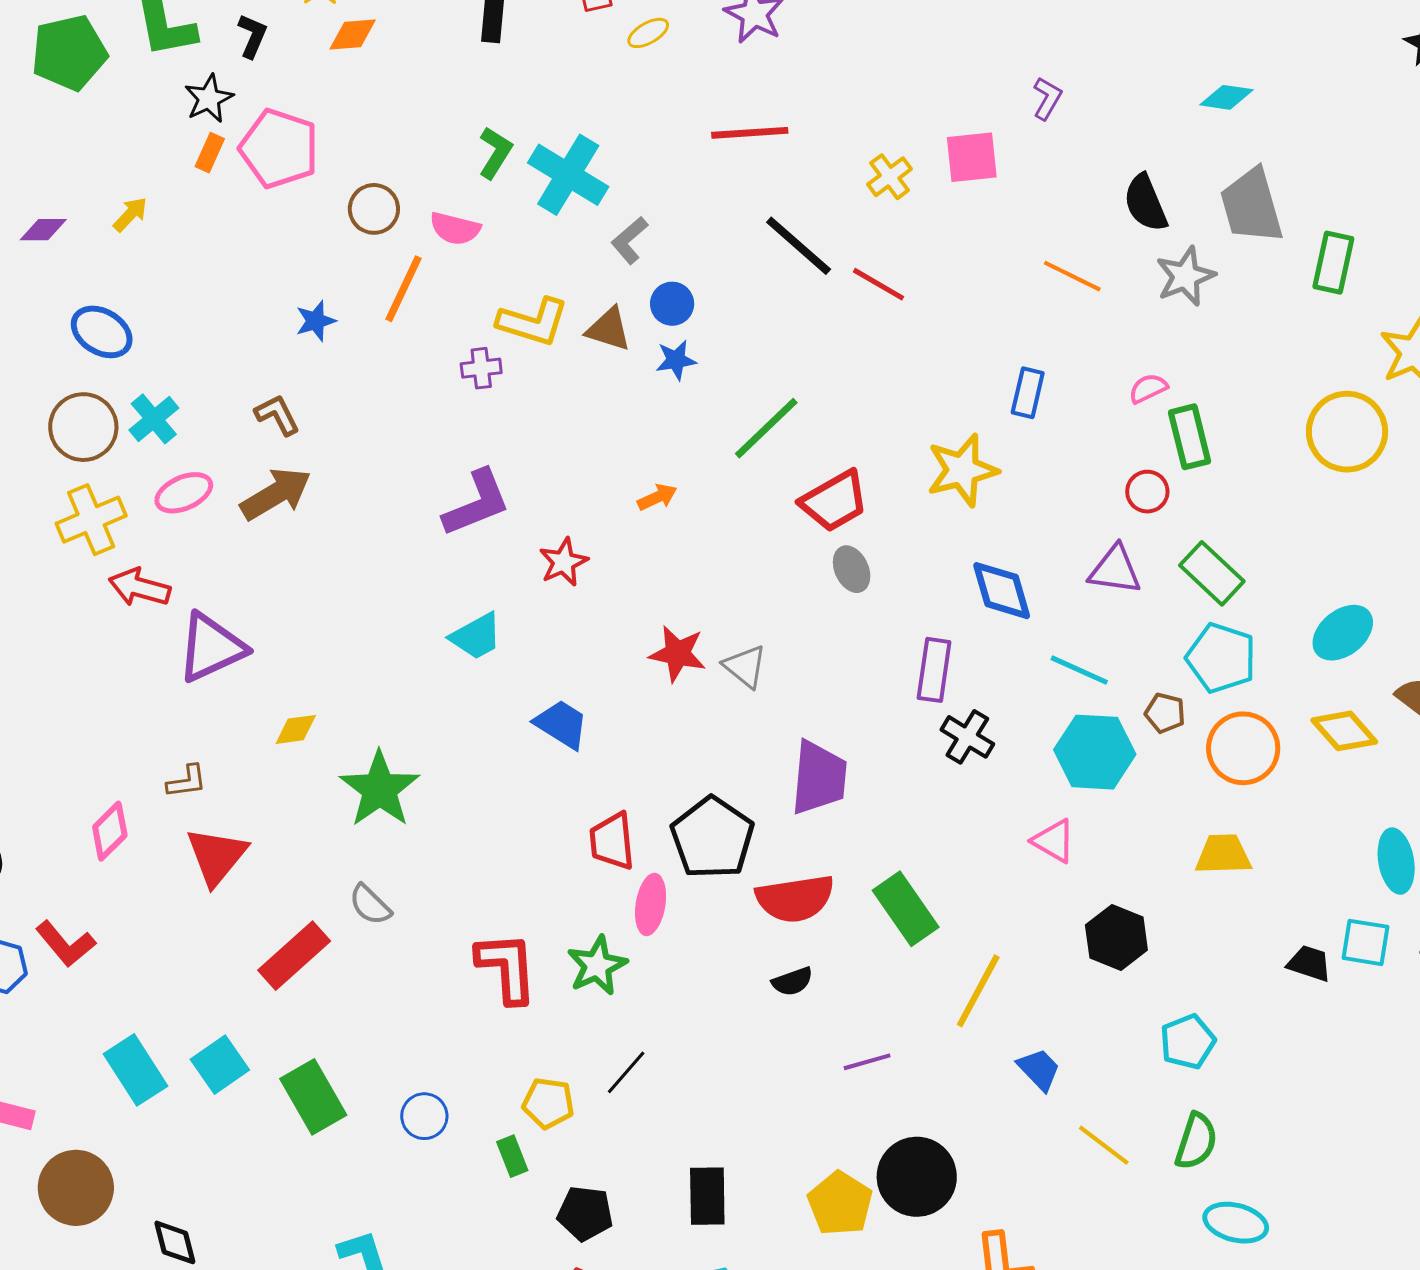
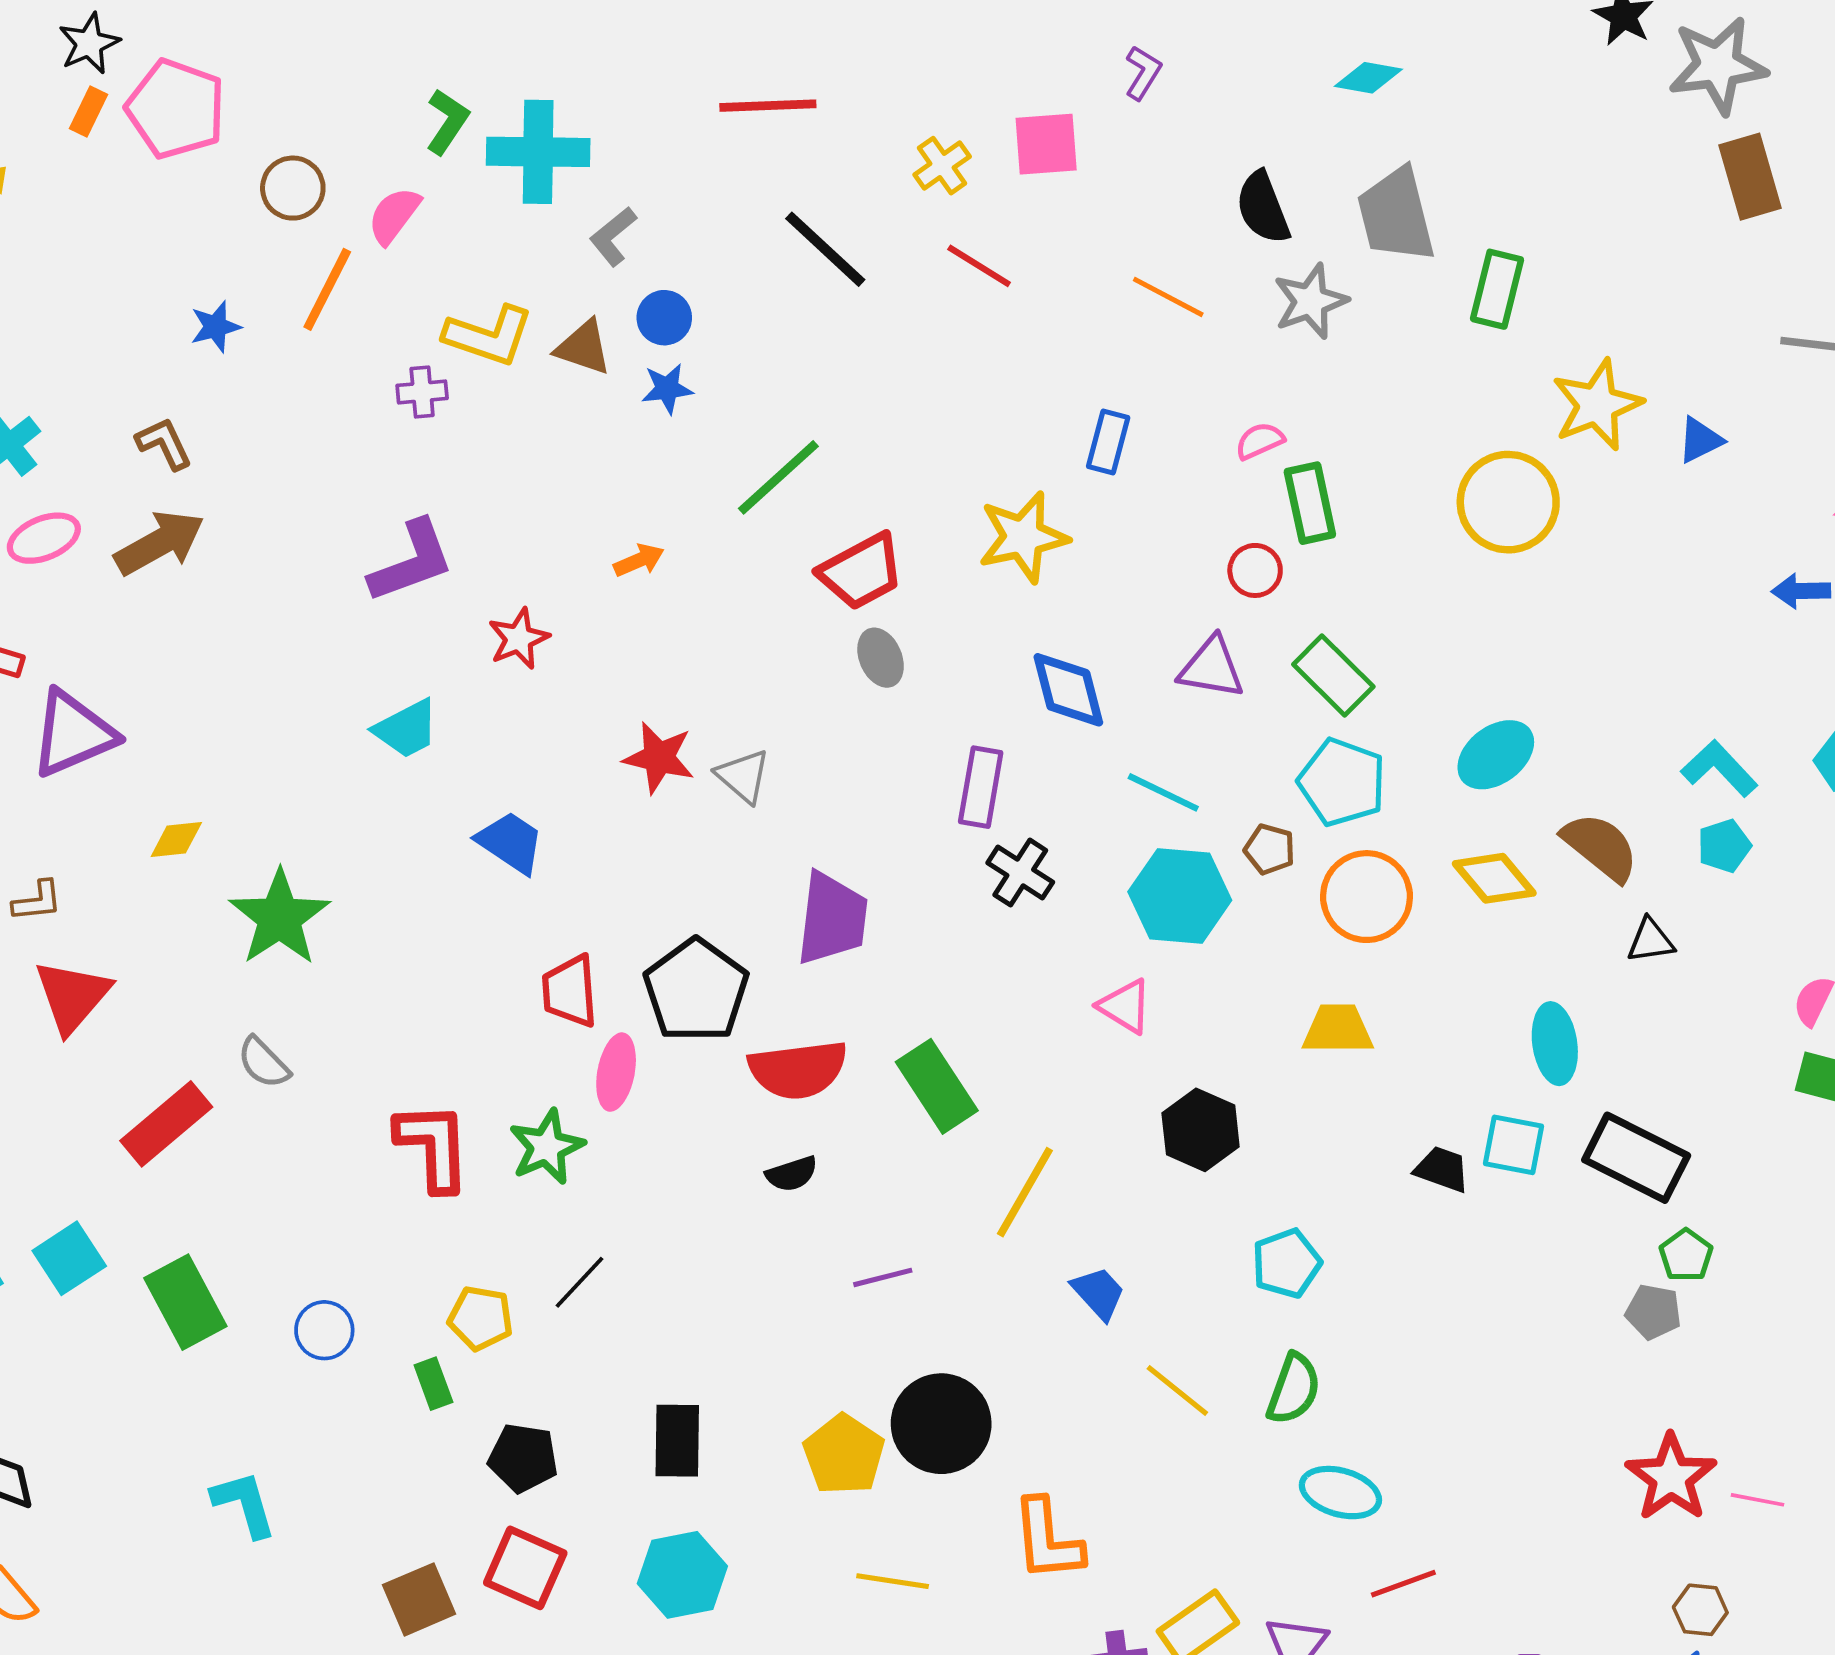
cyan cross: (568, 175) -> (538, 152), turned -32
pink semicircle: (455, 228) -> (394, 215), turned 111
red line: (879, 284) -> (979, 266), moved

